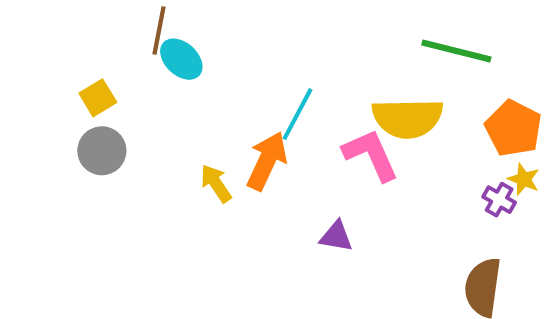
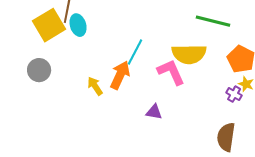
cyan ellipse: (181, 59) -> (78, 25), turned 30
yellow square: (98, 98) -> (49, 25), moved, size x1.8

